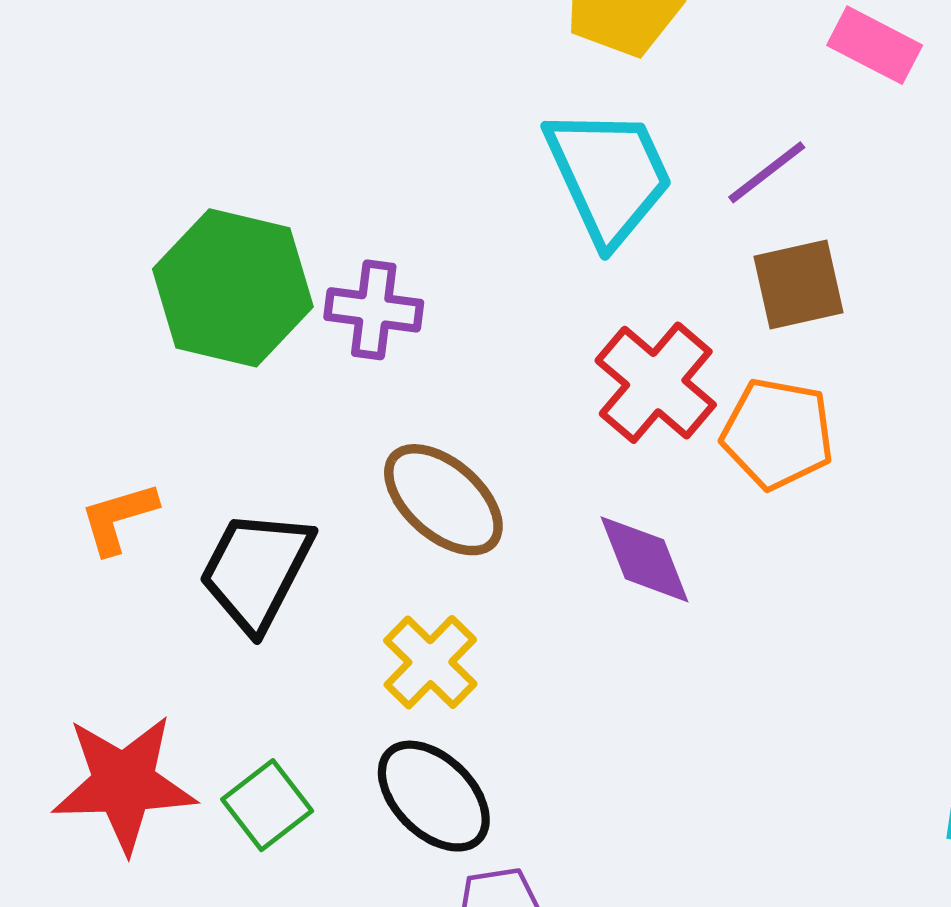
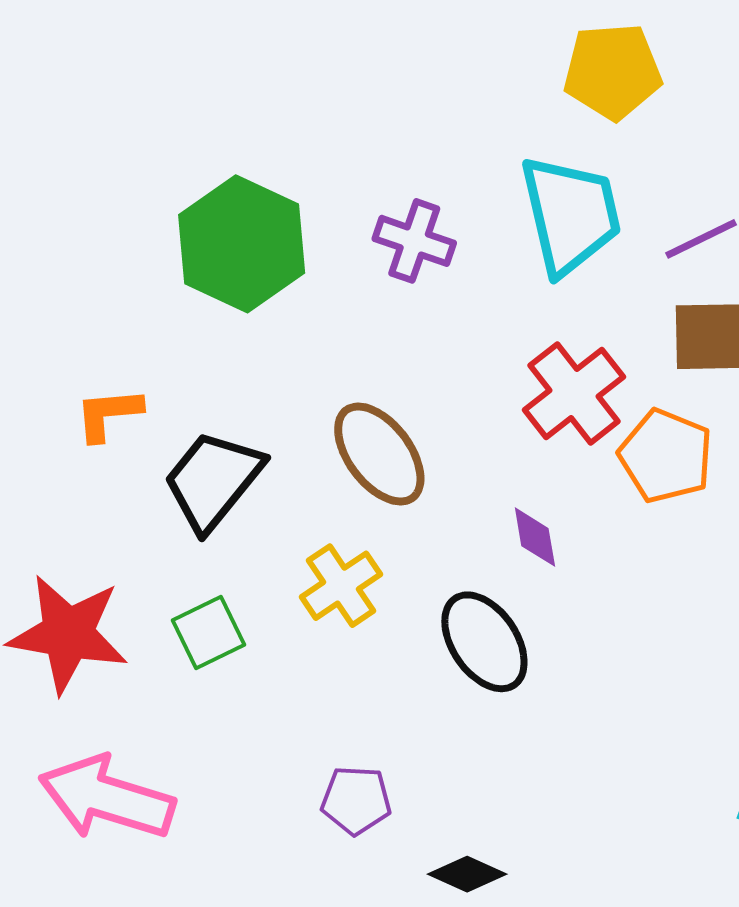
purple cross: (374, 310) -> (414, 241), moved
purple diamond: (644, 559) -> (535, 537), size x0.7
black ellipse: (434, 796) -> (484, 642), moved
green square: (267, 805) -> (208, 633), moved

